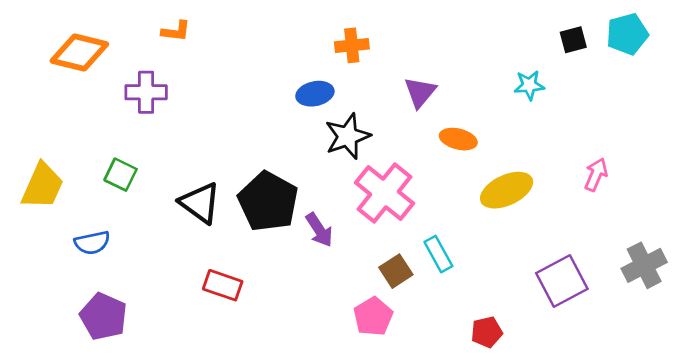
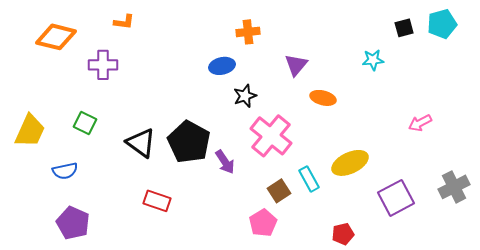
black star: (348, 136) -> (245, 96), size x0.7
pink arrow: (596, 175) -> (420, 123), turned -140
yellow ellipse: (507, 190) -> (350, 163), moved

